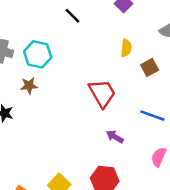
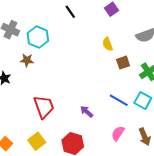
yellow semicircle: (126, 48) -> (108, 44), turned 144
red trapezoid: (102, 93) -> (44, 107), moved

